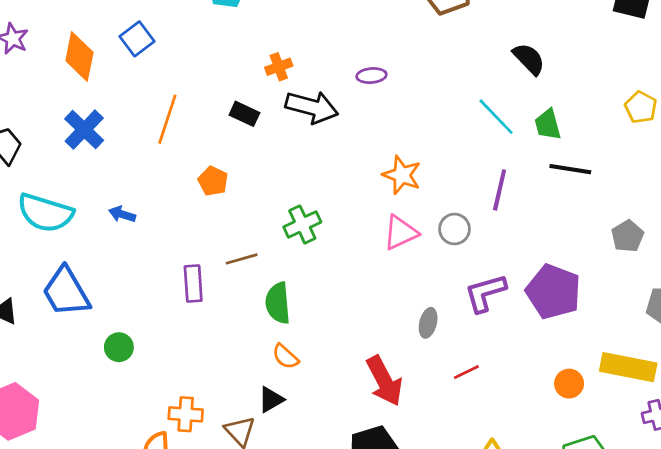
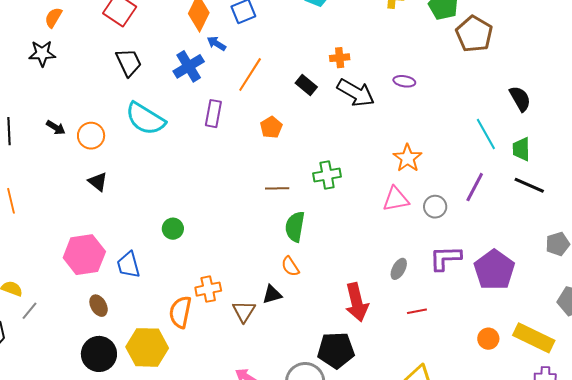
blue arrow: (122, 214) -> (216, 43), moved
purple rectangle: (193, 284) -> (213, 114), moved
blue trapezoid: (66, 292) -> (128, 265), moved, size x0.7
orange cross: (186, 414) -> (208, 289), turned -30

